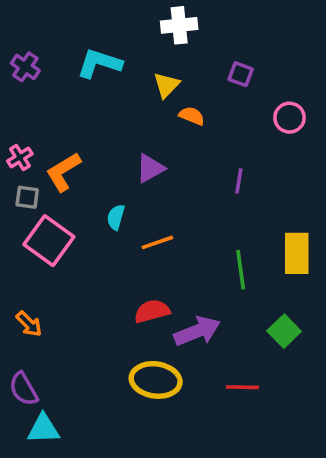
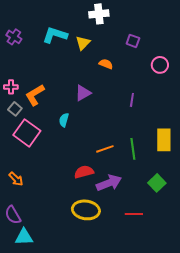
yellow triangle: (166, 85) -> (83, 43), moved
pink cross: (20, 157) -> (11, 87), turned 32
gray square: (27, 197) -> (15, 109), turned 32
orange line: (157, 242) -> (105, 149), moved

